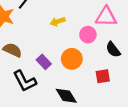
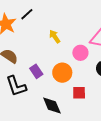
yellow arrow: (58, 22) -> (55, 37), turned 64
red square: (103, 76) -> (79, 93), moved

